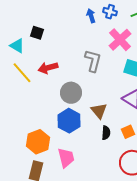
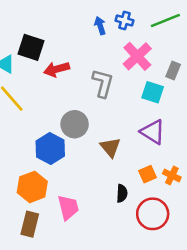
black square: (37, 33) -> (31, 47), size x1.5
red arrow: (48, 68) -> (57, 69), moved
blue hexagon: (69, 121) -> (50, 149), moved
black semicircle: (106, 133) -> (122, 193), moved

